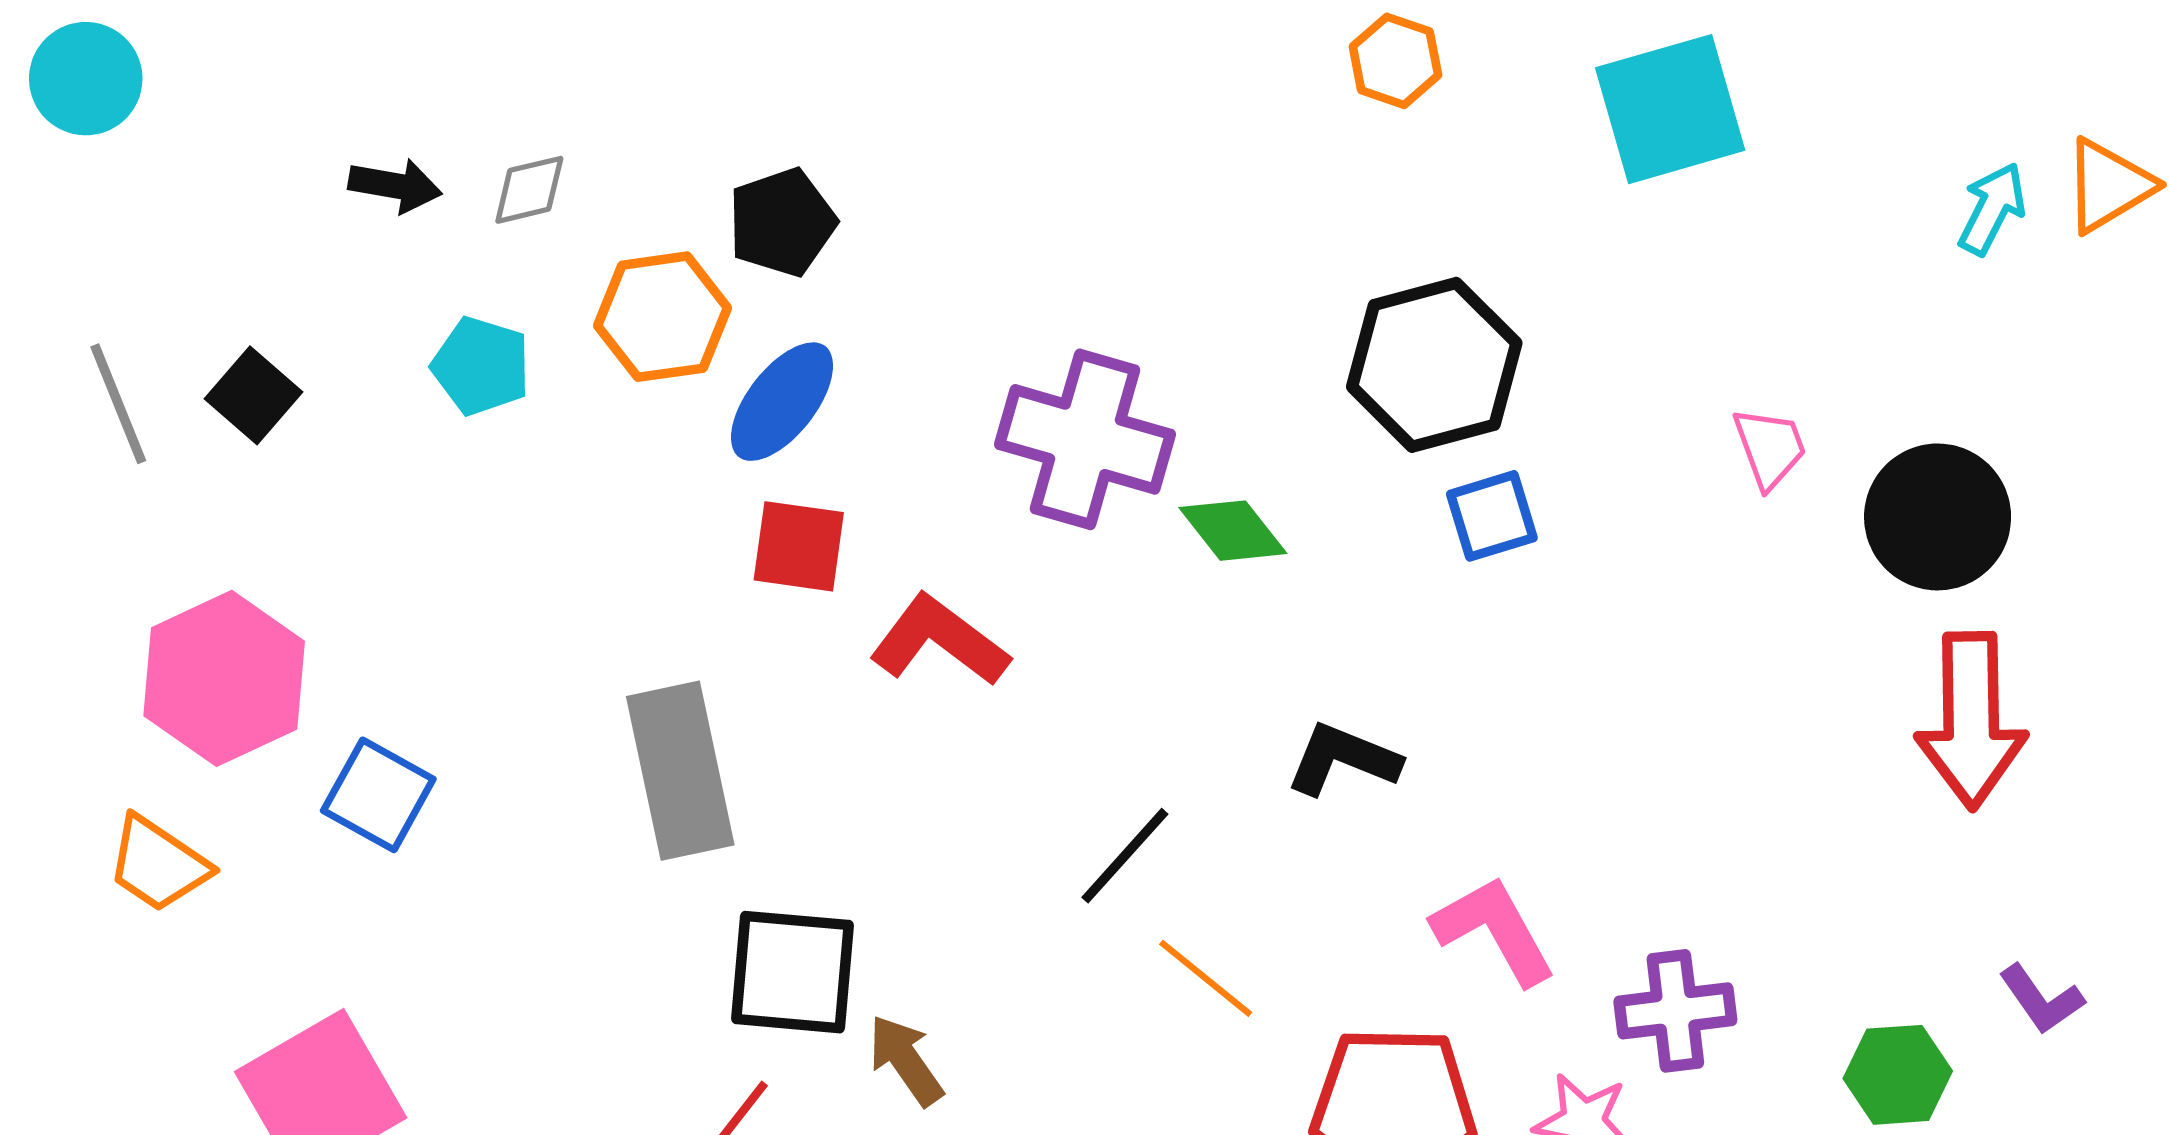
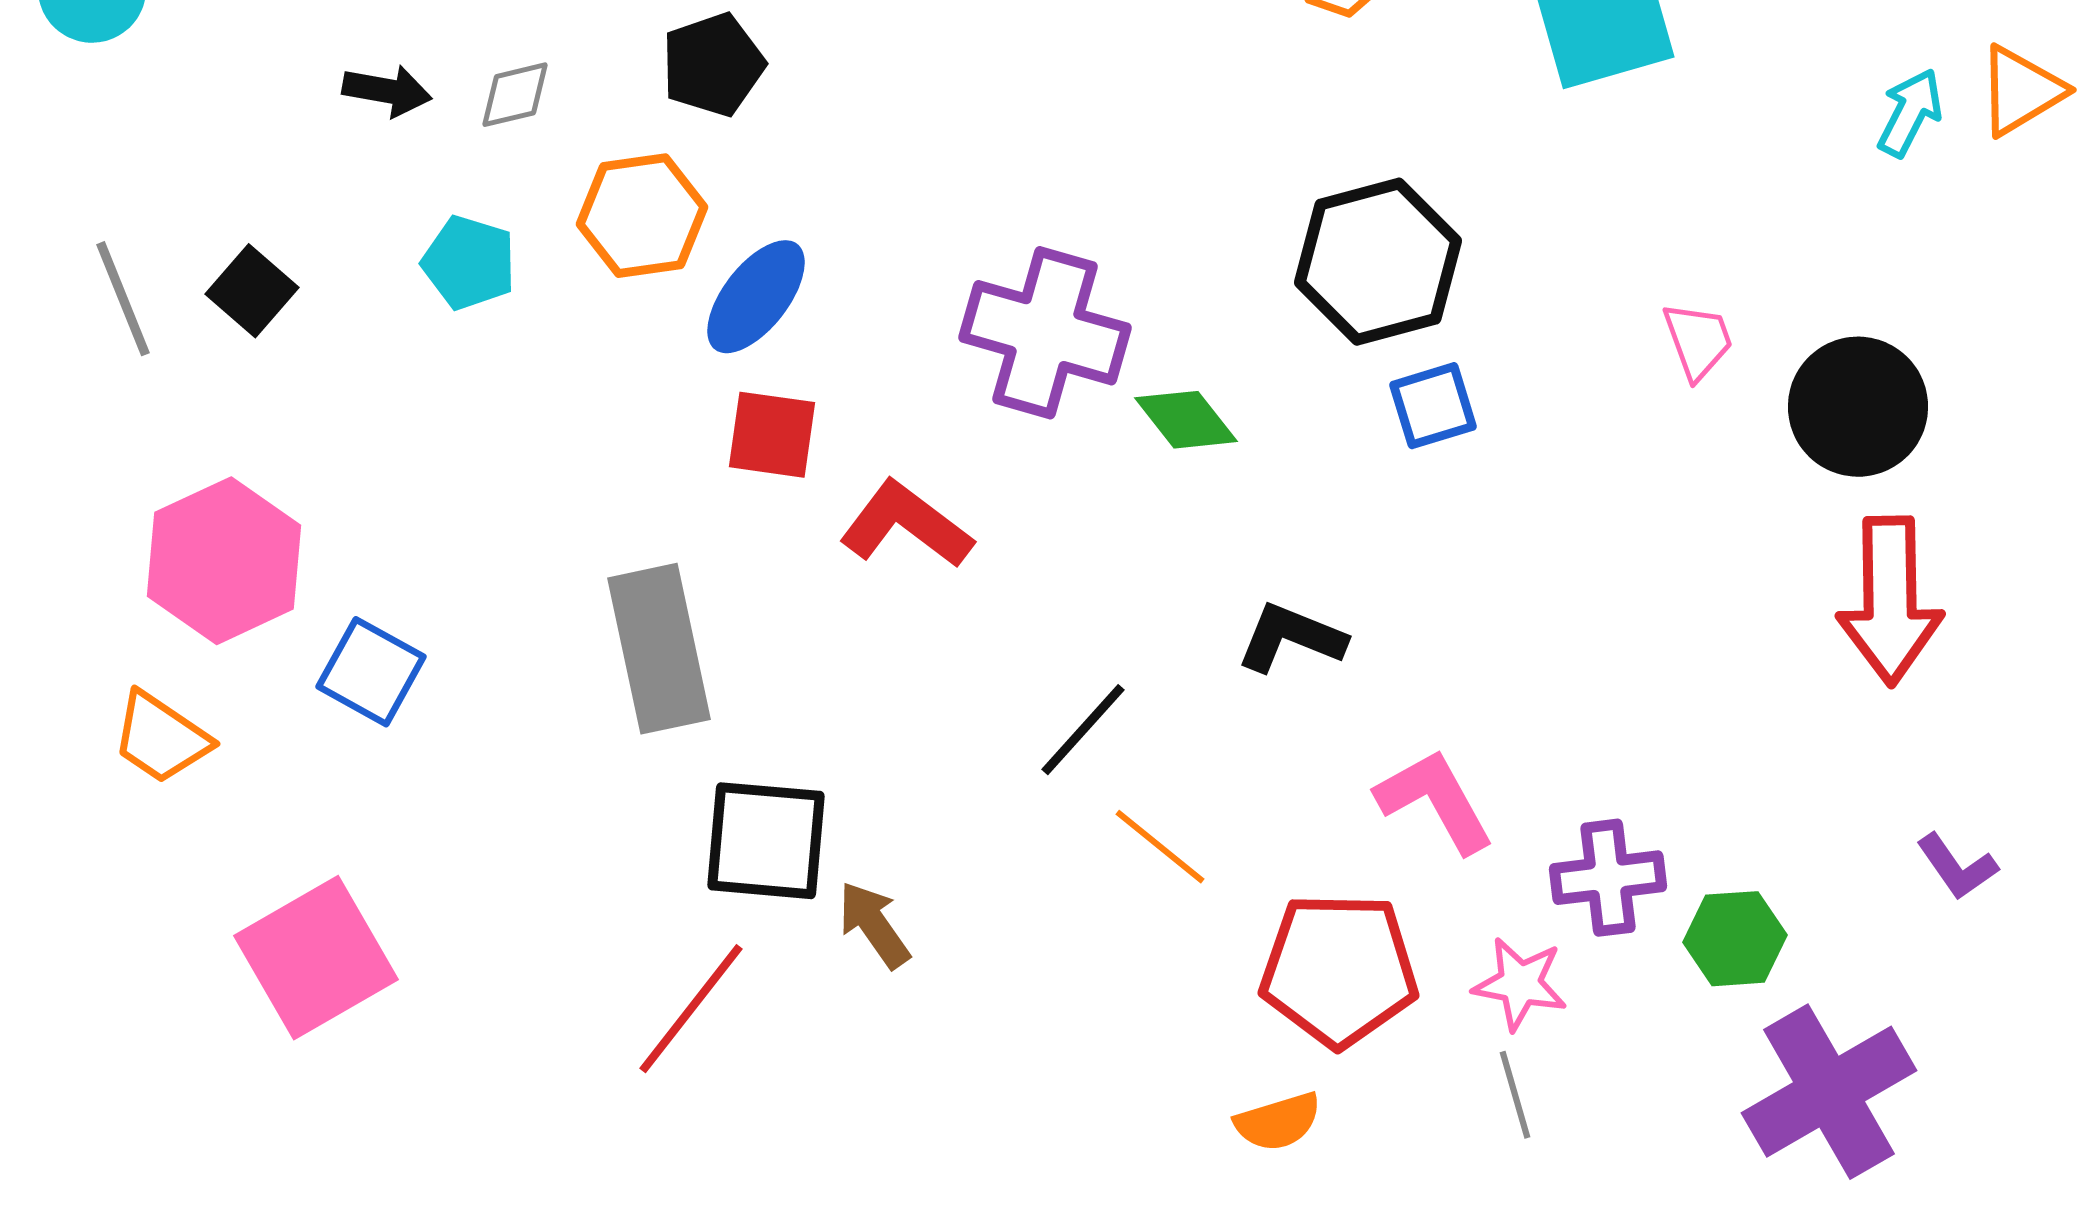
black pentagon: (782, 222) -> (713, 65), moved
green hexagon: (1898, 1075) -> (1735, 939), moved

